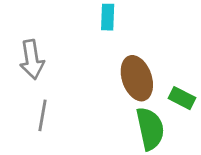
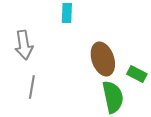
cyan rectangle: (108, 17) -> (67, 13), moved

